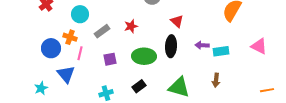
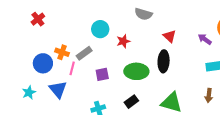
cyan circle: (80, 14) -> (100, 29), moved
gray rectangle: (102, 31) -> (84, 53), moved
purple arrow: (202, 45) -> (205, 39), moved, turned 32
cyan star: (41, 88) -> (29, 92), moved

